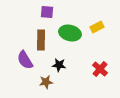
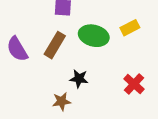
brown rectangle: (41, 40) -> (55, 45), turned 30
purple semicircle: (25, 60) -> (17, 49), moved

